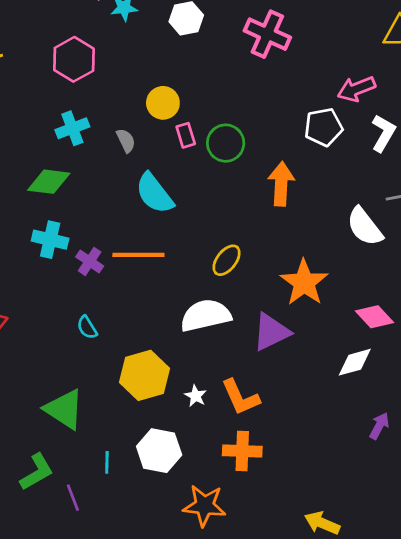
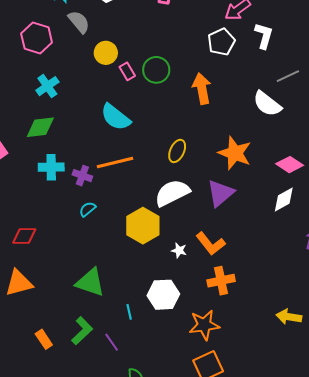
gray semicircle: (126, 141) -> (79, 22), moved, size x1.4
cyan semicircle: (87, 327) -> (87, 209), moved, turned 96
yellow hexagon: (145, 375) -> (143, 226), moved

